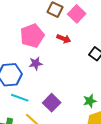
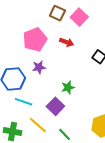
green star: (90, 101) -> (68, 87), moved

